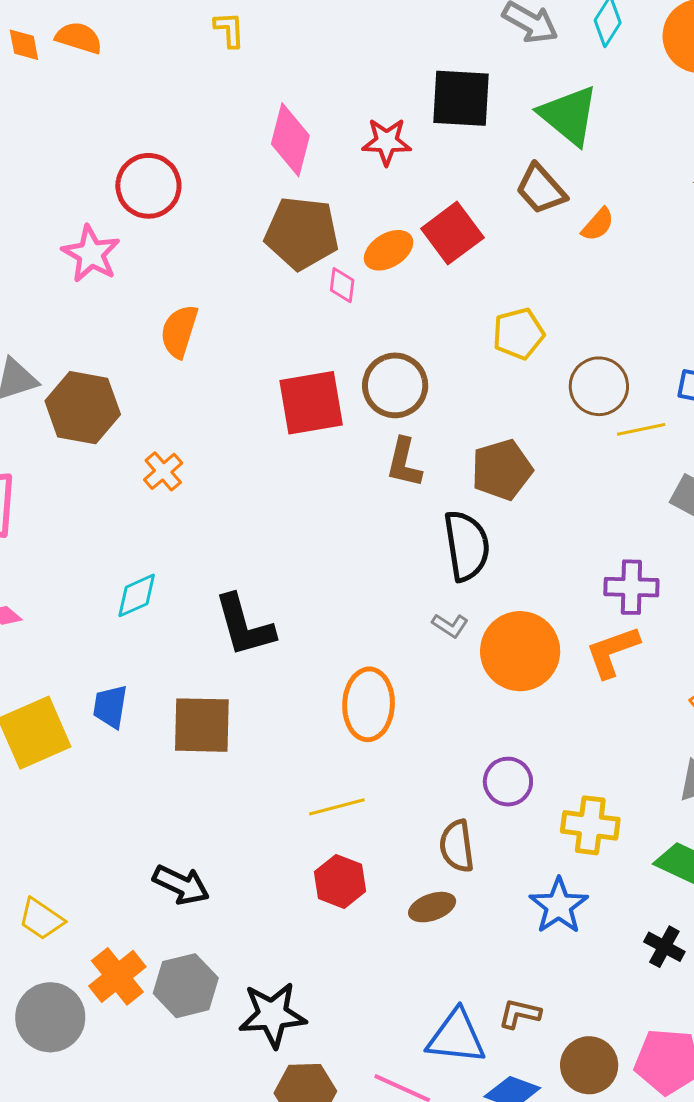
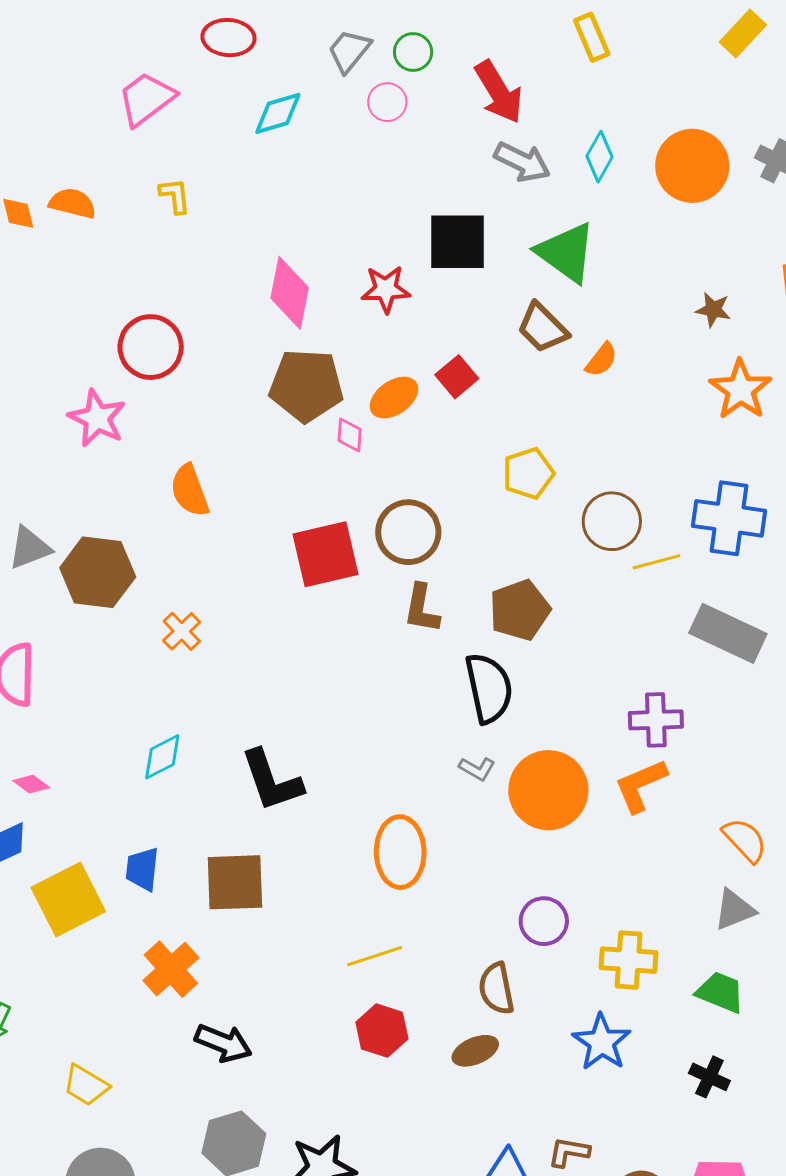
yellow L-shape: (229, 30) -> (175, 196), moved
red square: (452, 233) -> (457, 377), size x0.7
orange semicircle: (179, 331) -> (190, 490), turned -34
orange cross: (117, 976) -> (171, 969), moved

